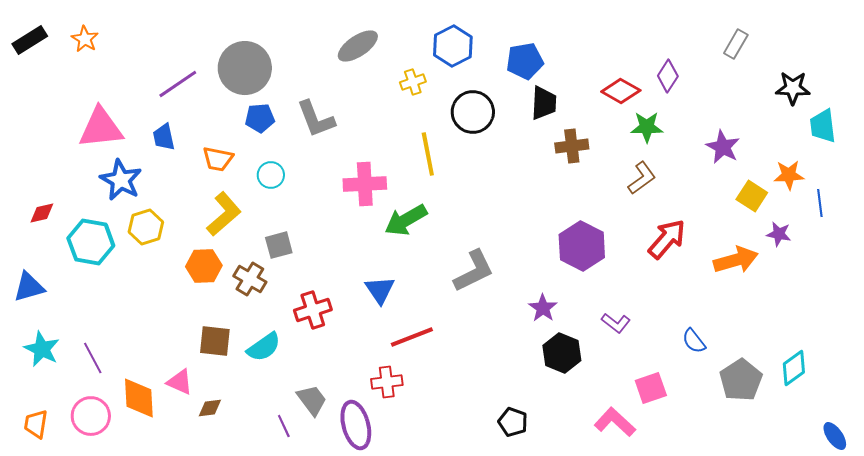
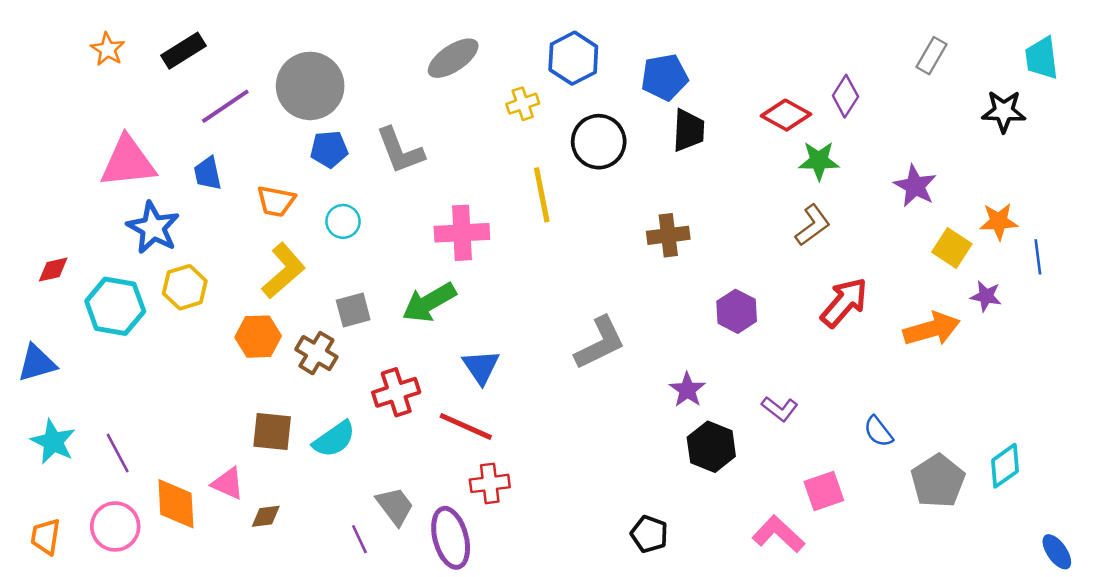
black rectangle: (30, 40) -> (184, 51), moved
cyan trapezoid: (823, 126) -> (1042, 58), moved
brown cross: (572, 146) -> (668, 235), moved
green arrow: (406, 220) -> (429, 302), moved
purple hexagon: (582, 246) -> (737, 311), size x0.7
red line: (412, 337) -> (466, 426), moved, turned 45

